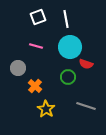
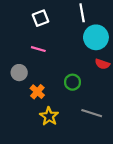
white line: (66, 19) -> (82, 13), moved
cyan circle: (70, 47) -> (96, 37), moved
red semicircle: (86, 64) -> (102, 64), moved

